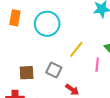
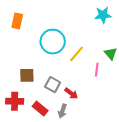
cyan circle: (47, 24) -> (53, 42), moved
gray square: (54, 70) -> (53, 85), moved

